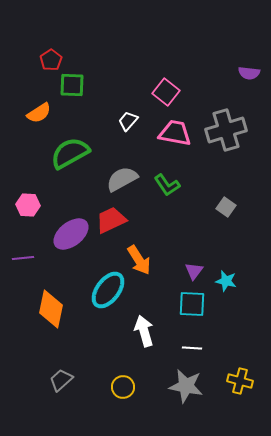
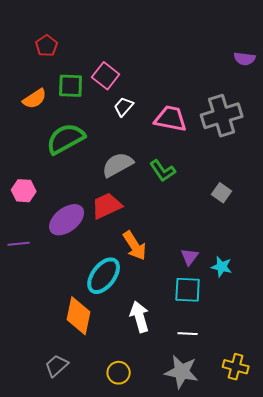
green square: (72, 85) -> (71, 86), moved
pink square: (166, 92) -> (106, 76), moved
orange diamond: (51, 309) -> (79, 316), moved

